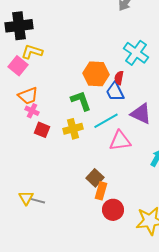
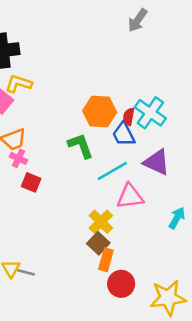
cyan cross: (136, 53) -> (150, 113), moved
yellow cross: (73, 129) -> (101, 222), moved, turned -30

